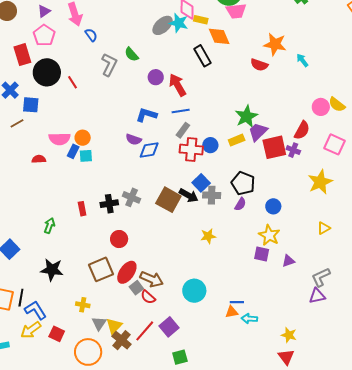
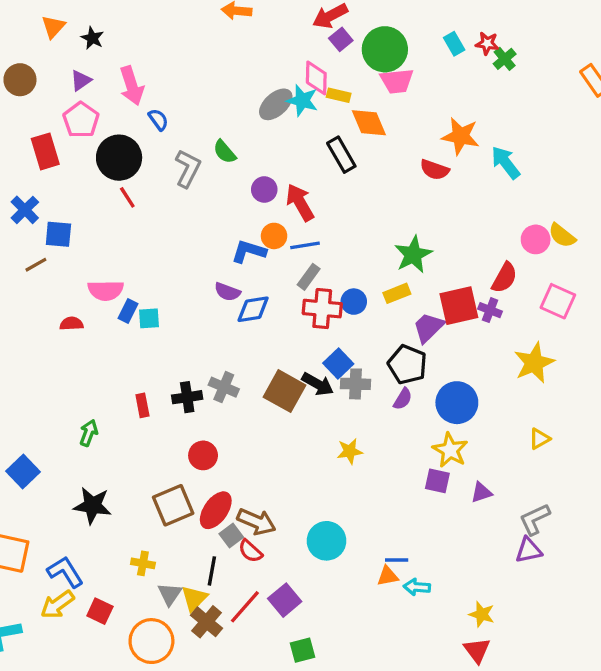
cyan arrow: (302, 60) -> (506, 163), size x1.5
black circle: (47, 72) -> (119, 158), moved
purple trapezoid: (258, 132) -> (428, 327), moved
orange circle: (83, 138) -> (274, 236), moved
blue circle: (273, 206) -> (457, 403), size x1.6
black line: (21, 298) -> (212, 571), moved

